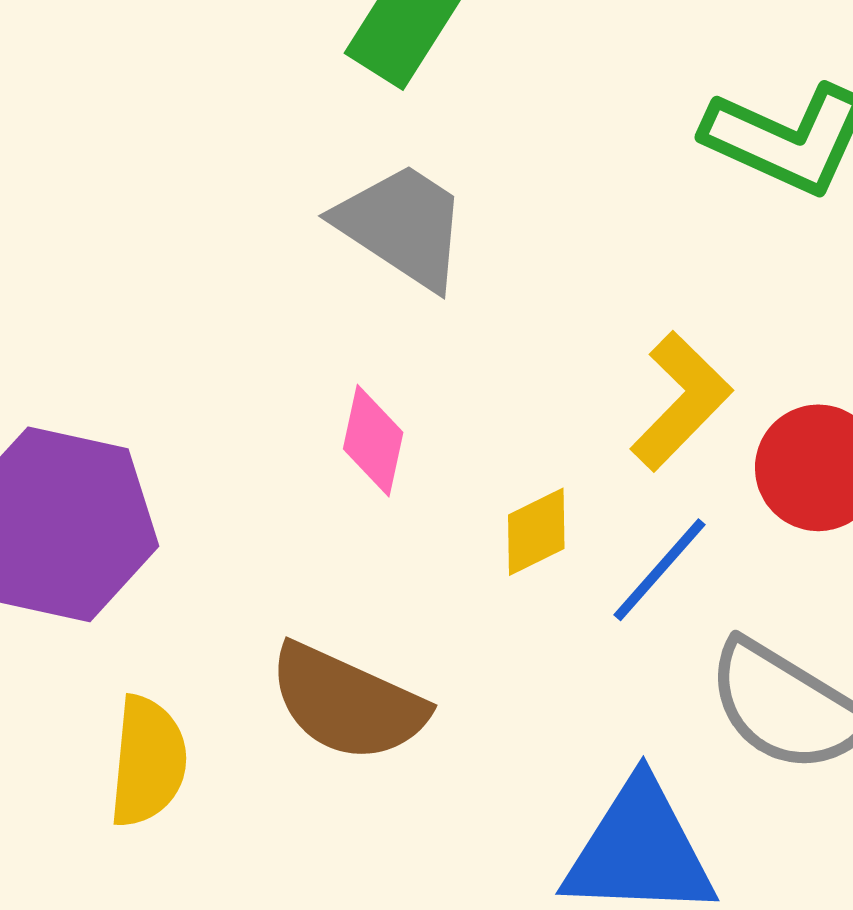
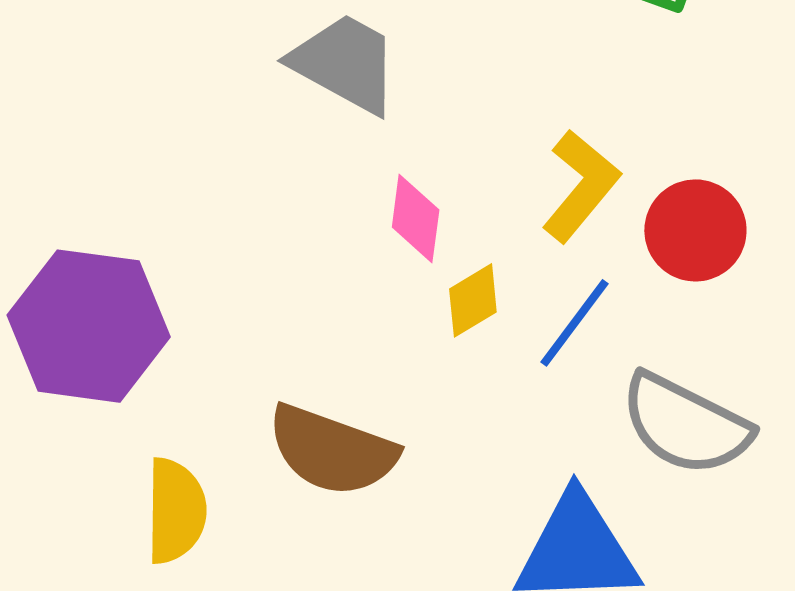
pink diamond: (373, 441) -> (416, 218), moved

